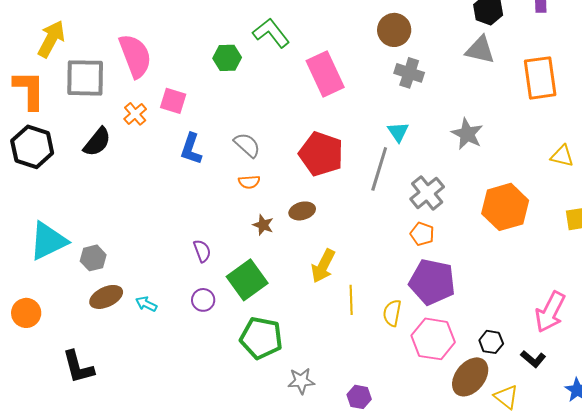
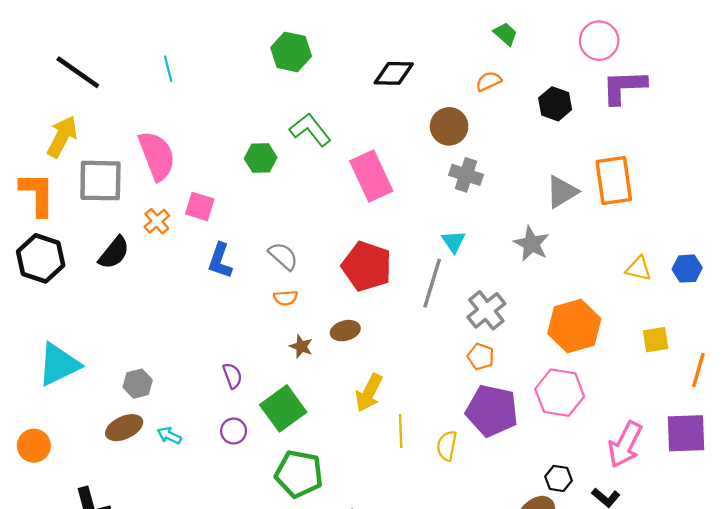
gray triangle: (480, 50) -> (562, 192), moved, turned -44
gray hexagon: (93, 258) -> (138, 384), moved
pink hexagon: (433, 339) -> (560, 393), moved

